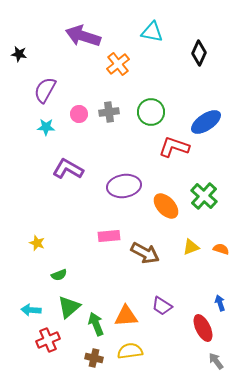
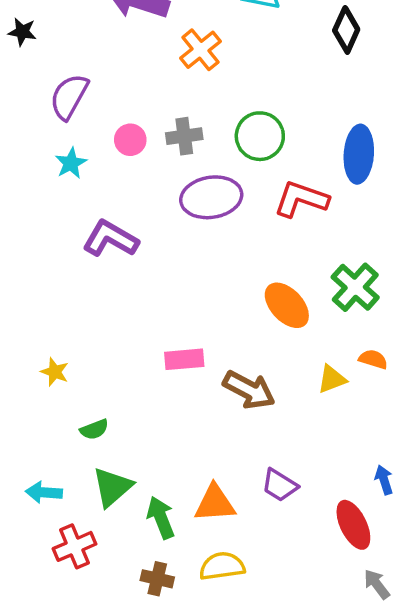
blue ellipse: (206, 122) -> (359, 154), turned -52
cyan star: (46, 127) -> (71, 163), turned -30
purple ellipse: (124, 186) -> (211, 197), moved
orange semicircle: (221, 249) -> (373, 359), moved

